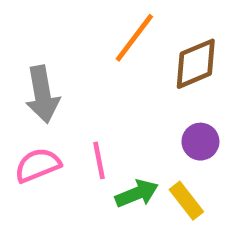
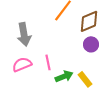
purple circle: (200, 142) -> (91, 44), moved

